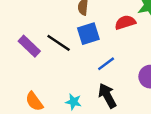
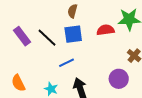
blue line: (106, 64) -> (67, 63), moved

